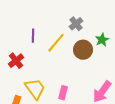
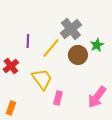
gray cross: (76, 24) -> (71, 29), size x1.5
yellow trapezoid: (35, 89) -> (42, 79), moved

